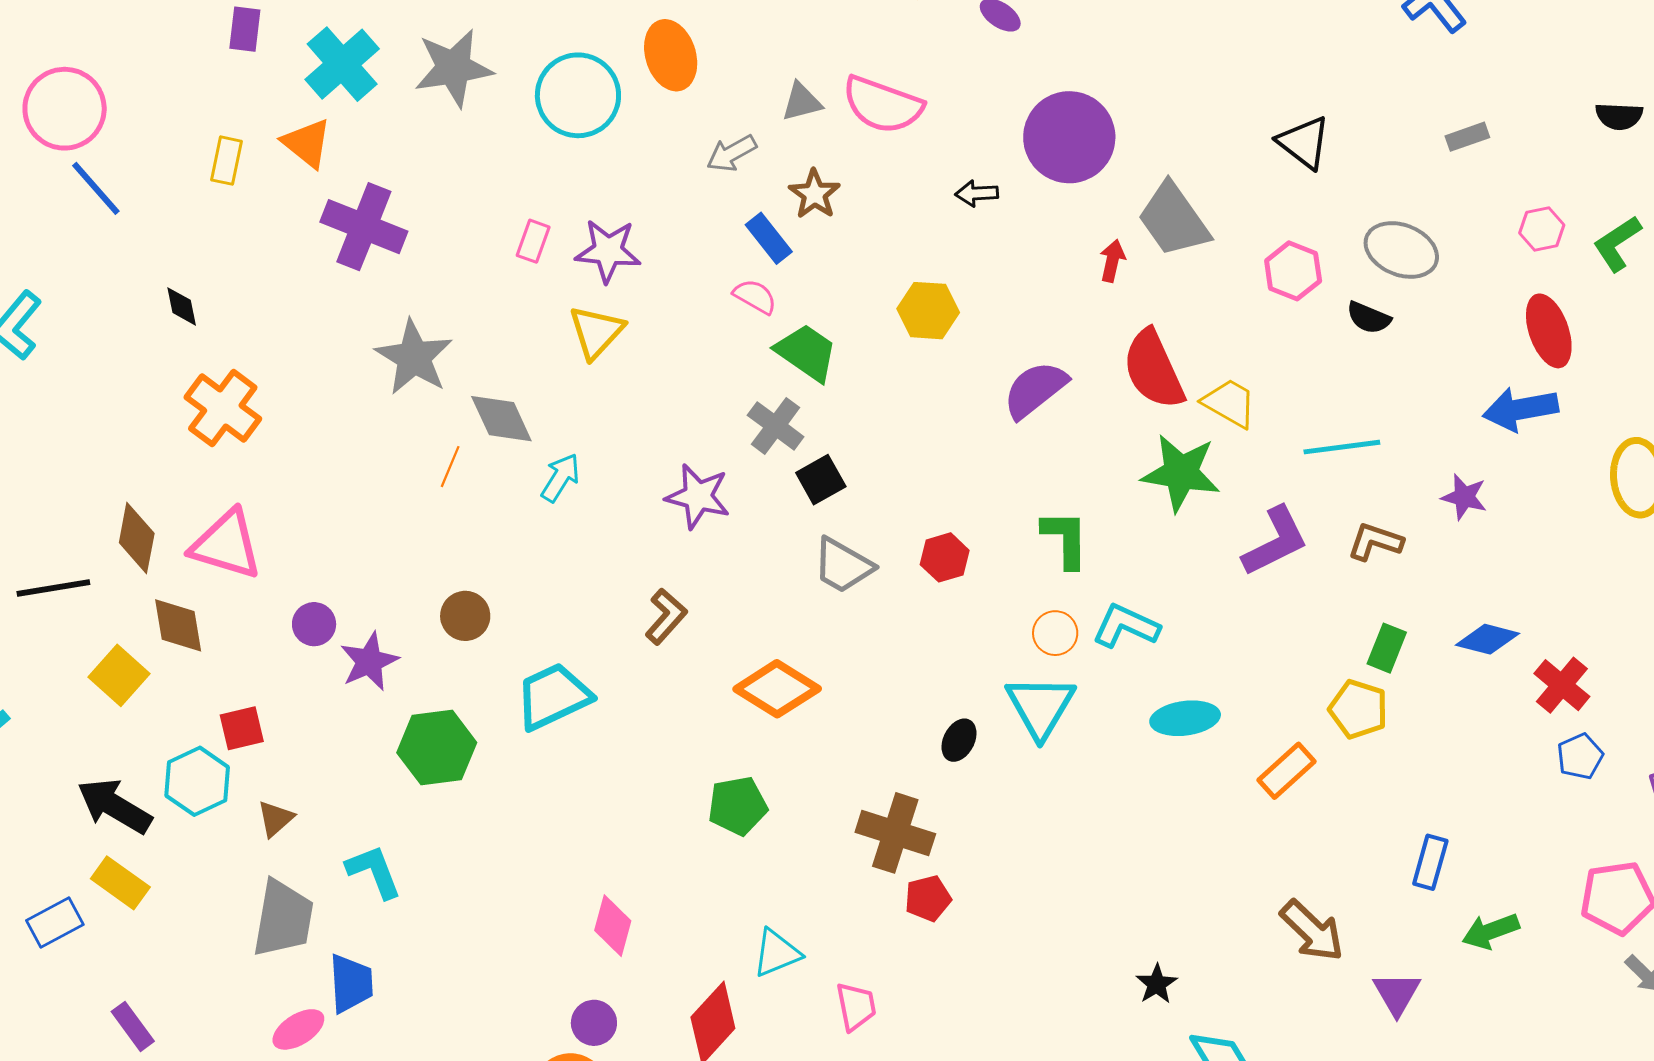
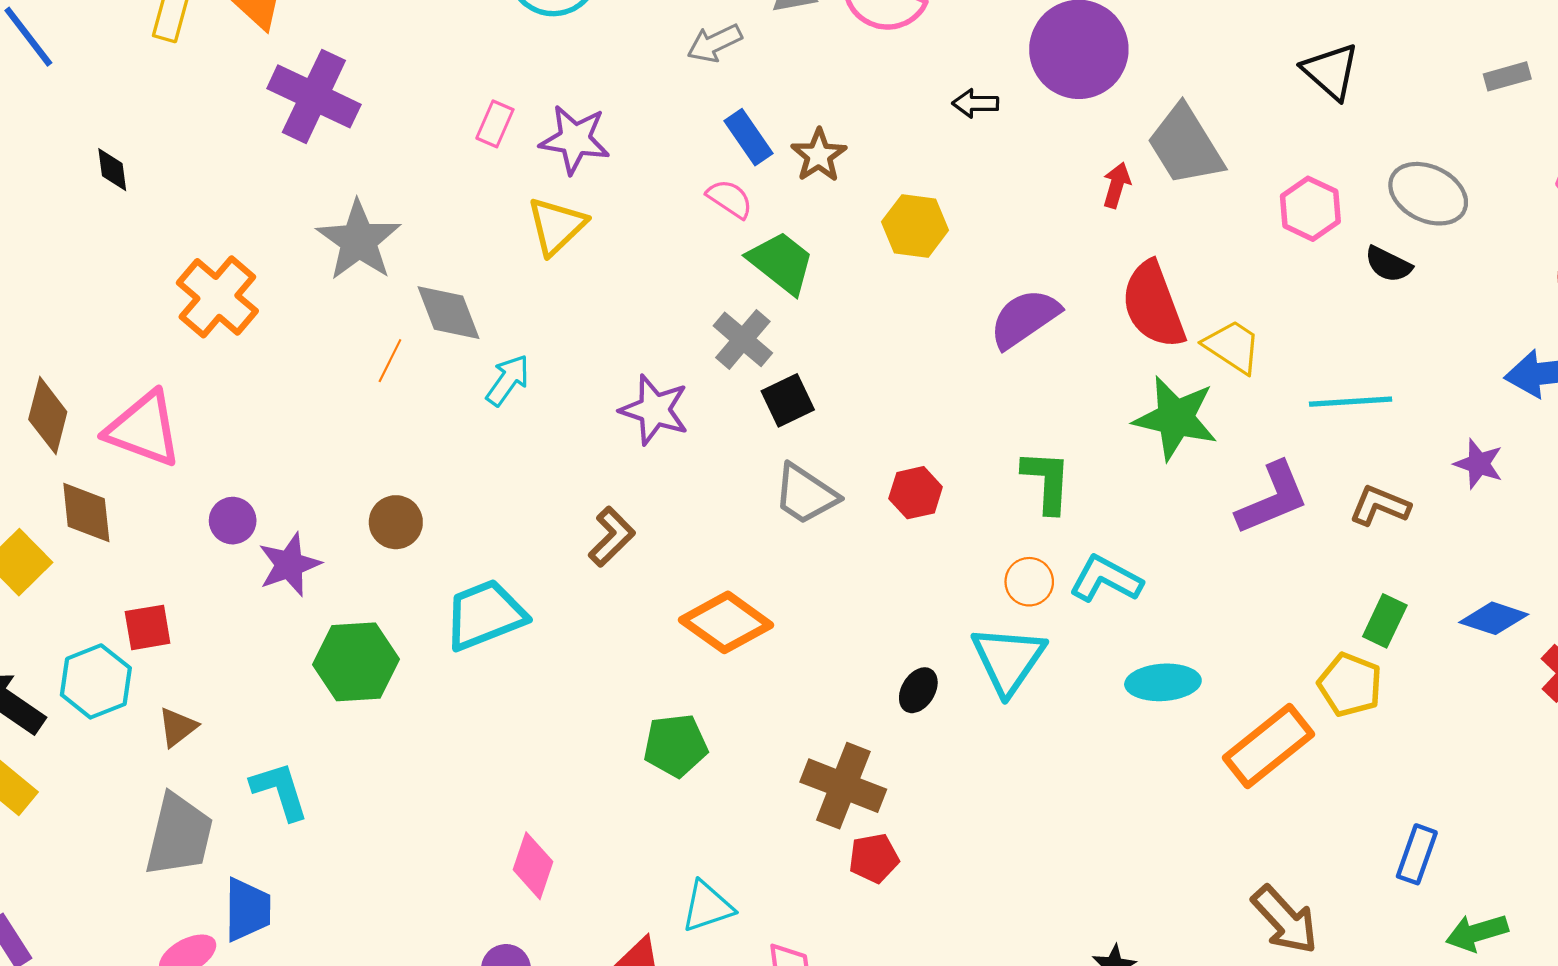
brown star: (814, 194) -> (819, 155), moved
orange cross: (223, 408) -> (217, 297), moved
orange rectangle: (1287, 771) -> (1268, 746), size x1.4

